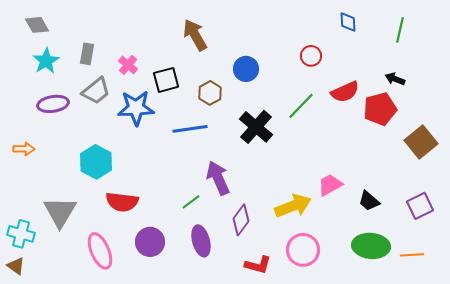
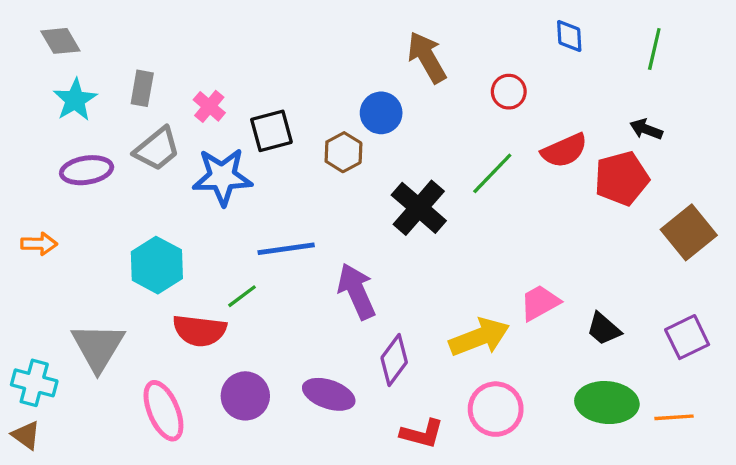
brown arrow: (195, 35) -> (427, 57), moved
blue circle: (246, 69) -> (381, 113), moved
blue line: (190, 129) -> (286, 249), moved
green line: (191, 202) -> (242, 296), moved
purple ellipse: (201, 241) -> (329, 394), turned -56

